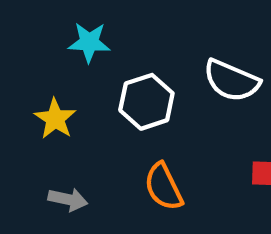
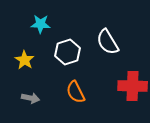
white semicircle: (231, 81) -> (108, 42), turned 36

